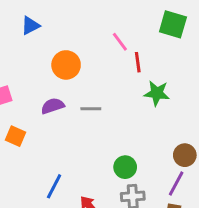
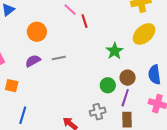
green star: (157, 93) -> (115, 51), moved, turned -30
green circle: (125, 167) -> (108, 85), moved
blue line: (54, 186) -> (23, 115), moved

